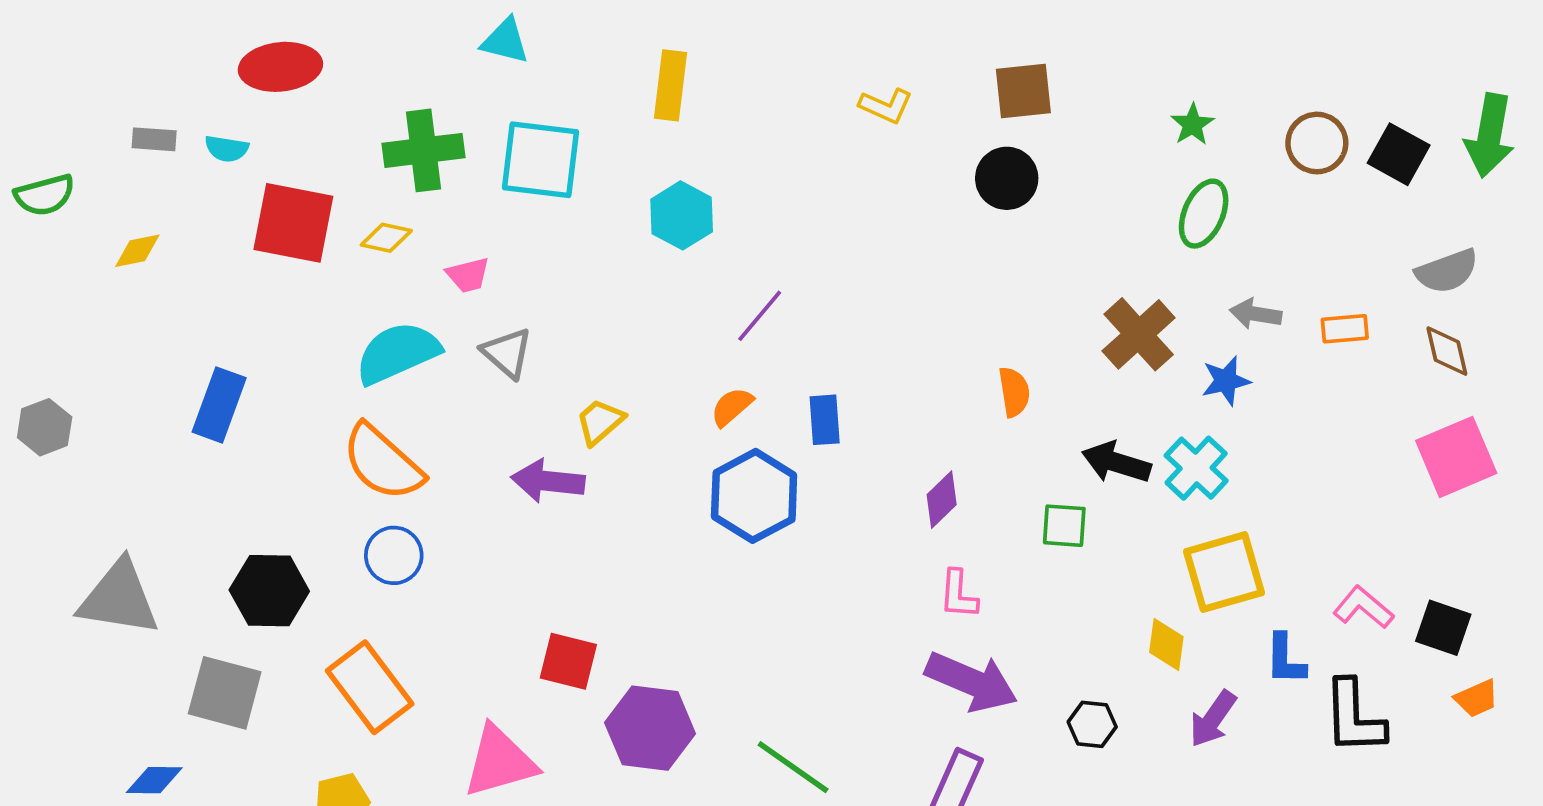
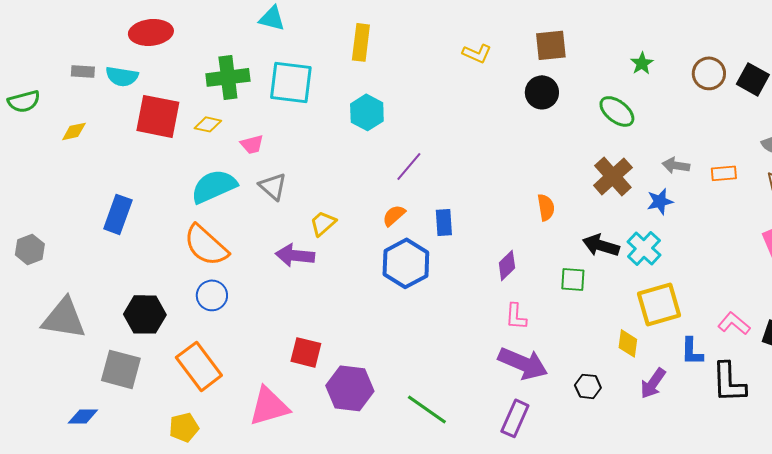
cyan semicircle: (227, 149) -> (122, 76), size x1.4
green ellipse: (1204, 214) -> (617, 111), moved, turned -75
gray hexagon: (45, 427) -> (30, 249), moved

